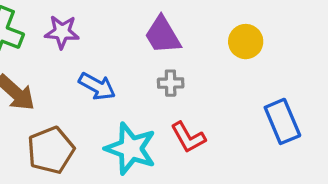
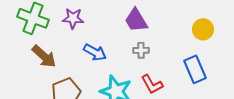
yellow circle: (246, 42) -> (203, 29), moved
blue rectangle: (282, 121) -> (195, 69), moved

